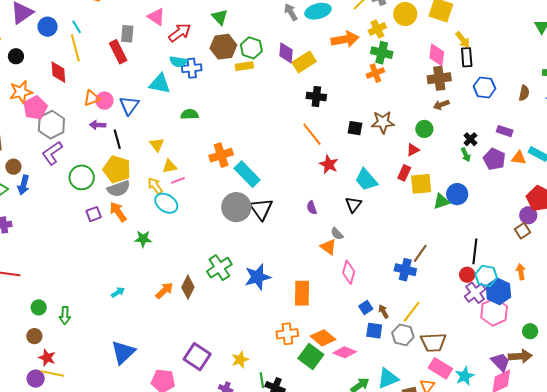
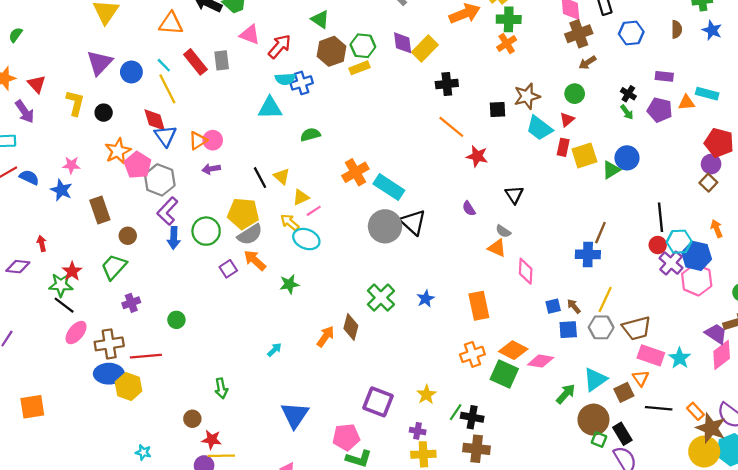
red rectangle: (118, 52) -> (195, 62), moved
blue triangle: (129, 105) -> (165, 136), moved
black line: (117, 139) -> (260, 178), moved
cyan trapezoid: (366, 180) -> (539, 128), moved
blue arrow: (23, 185) -> (174, 238), moved
blue star: (258, 277) -> (426, 299), size x0.6
green circle: (39, 307) -> (176, 320), moved
blue square: (366, 307) -> (553, 306), turned 32
green line: (262, 380) -> (456, 412), turned 56

